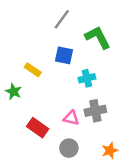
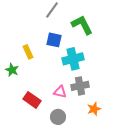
yellow rectangle: (33, 70) -> (28, 52), turned 32
cyan cross: (87, 78) -> (73, 59), size x1.5
orange star: (110, 150) -> (94, 109), moved

